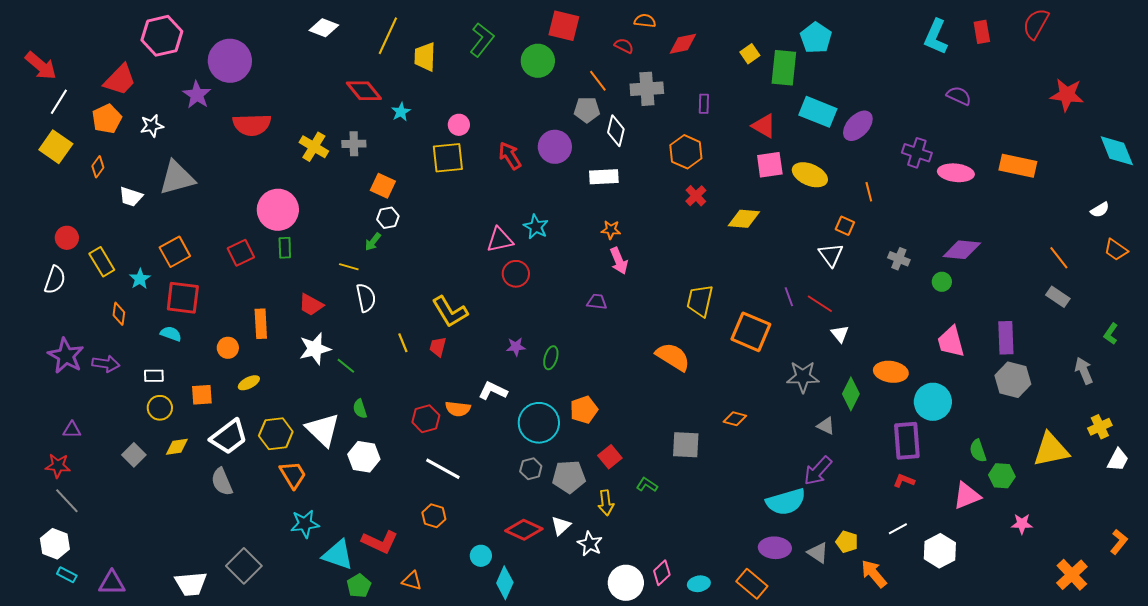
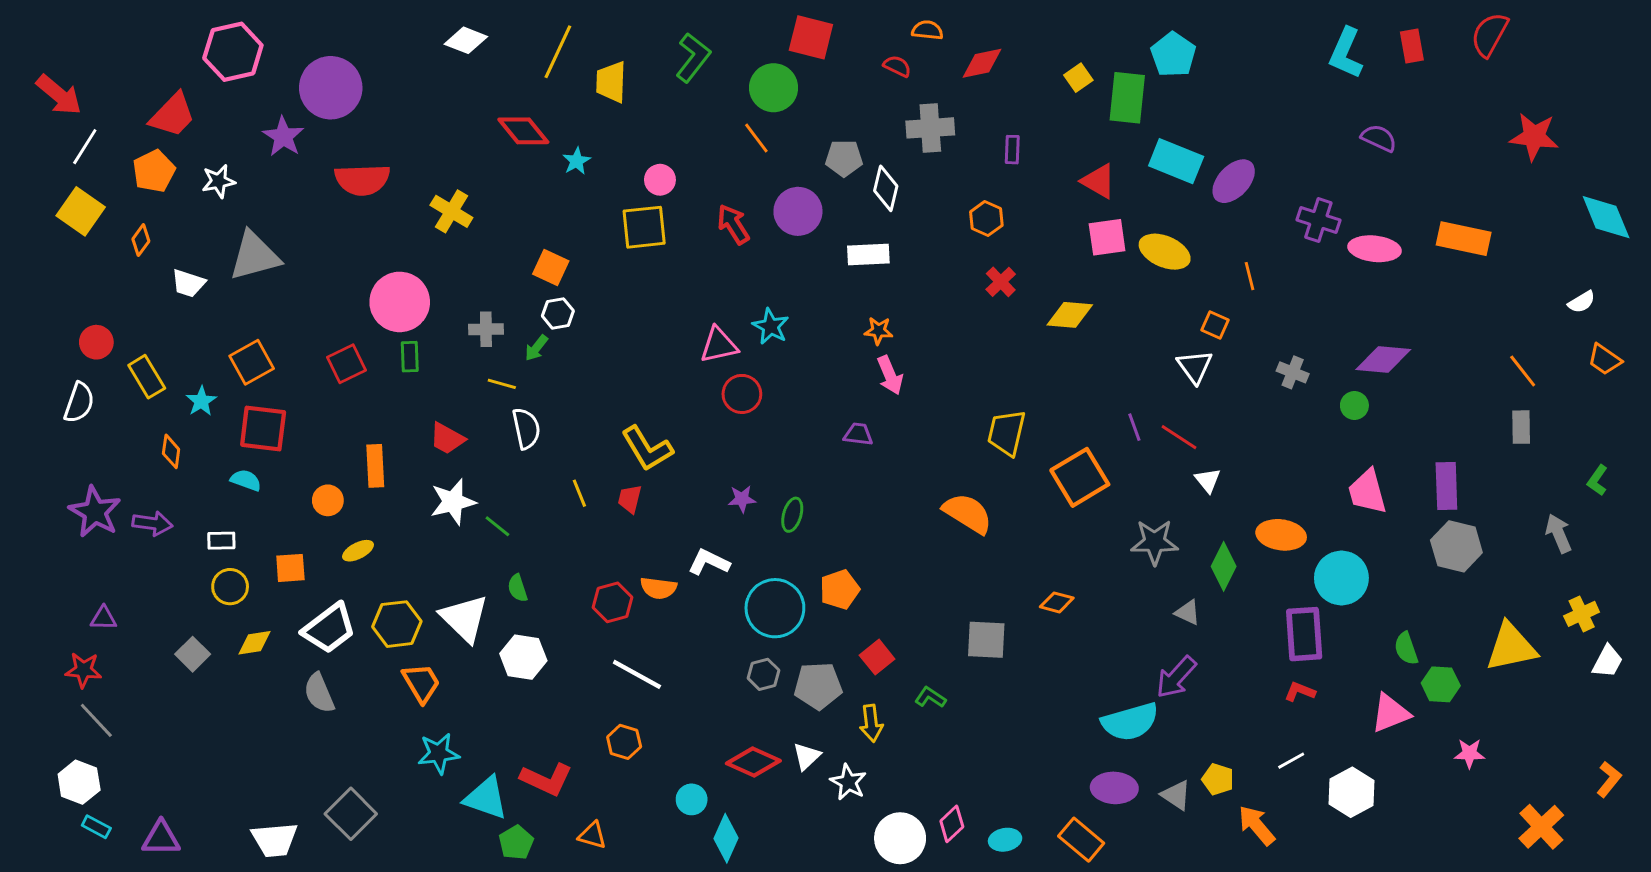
orange line: (598, 81) -> (756, 138), moved
gray cross: (354, 144) -> (486, 329), moved
orange hexagon: (686, 152) -> (986, 219), size x0.7
gray rectangle: (1058, 297) -> (1521, 427), turned 55
orange square: (751, 332) -> (1080, 477), turned 36

